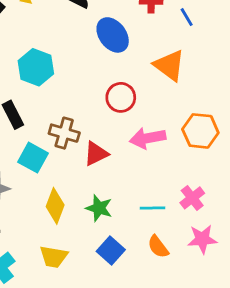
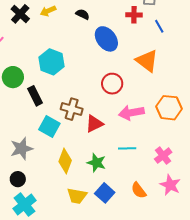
cyan line: (152, 208) -> (127, 148), moved
pink star: (202, 239) -> (170, 185), turned 30
yellow trapezoid: (54, 257) -> (77, 196), moved

